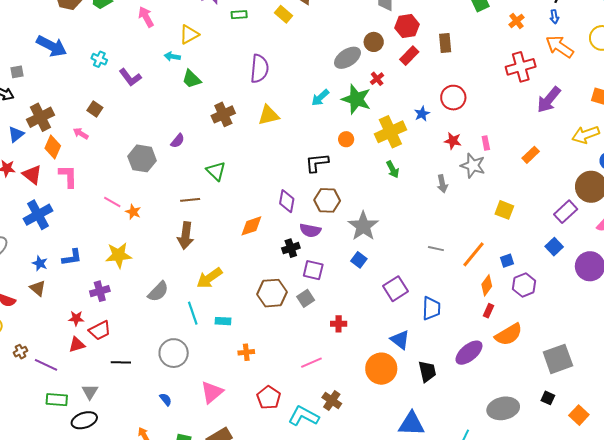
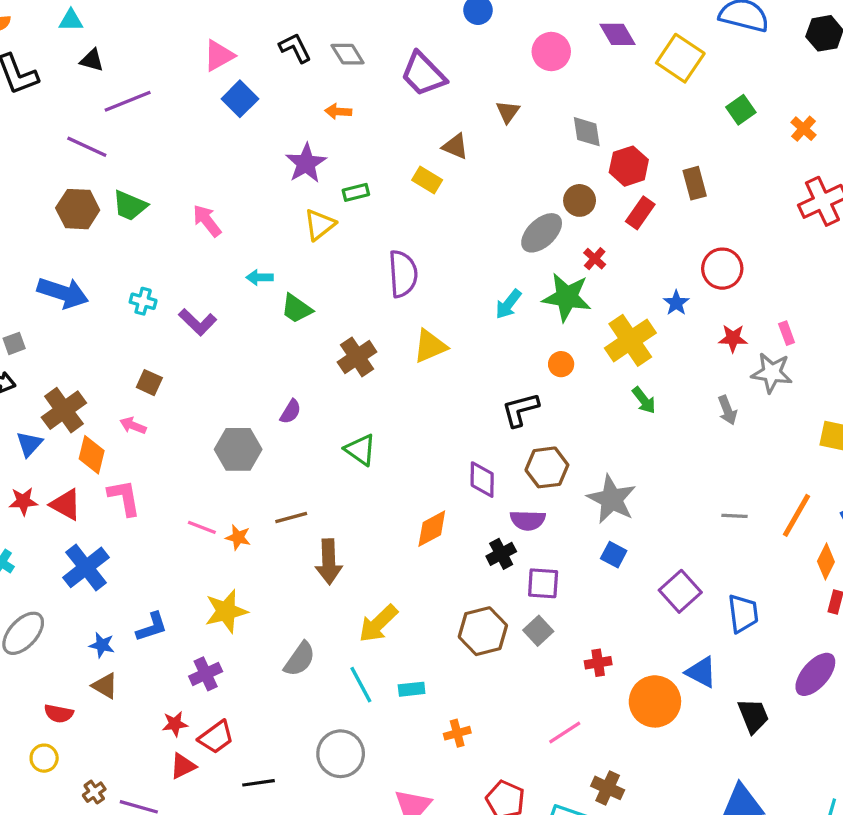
yellow triangle: (189, 34) -> (320, 225), moved
brown line: (190, 200) -> (291, 518), moved
orange circle: (381, 369) -> (655, 701), moved

